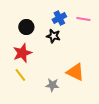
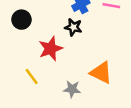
black circle: (26, 27) -> (21, 20), moved
red star: (22, 53) -> (51, 49), moved

